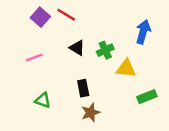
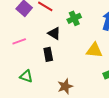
green cross: (105, 50) -> (74, 18), moved
black rectangle: (83, 88) -> (48, 54), moved

